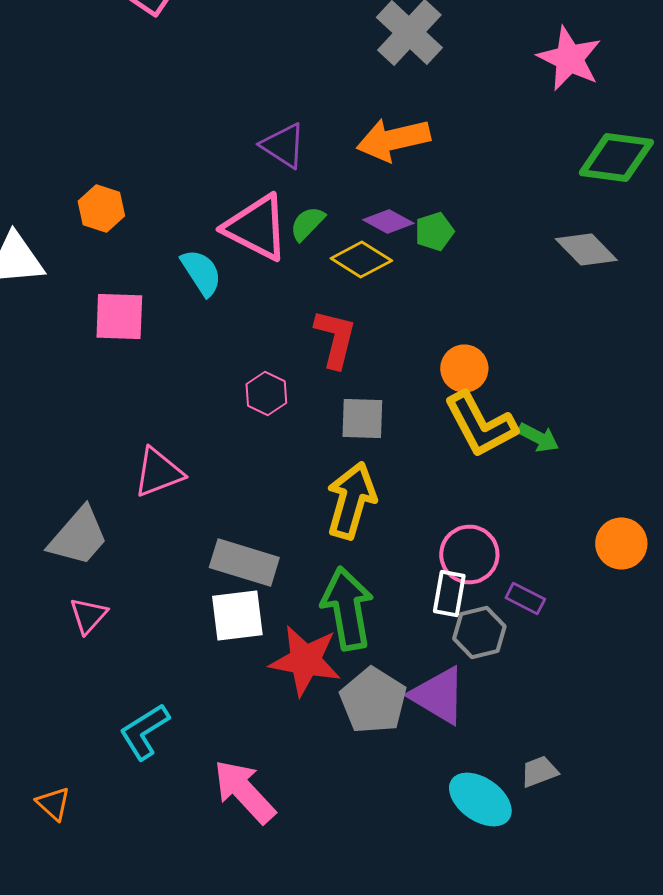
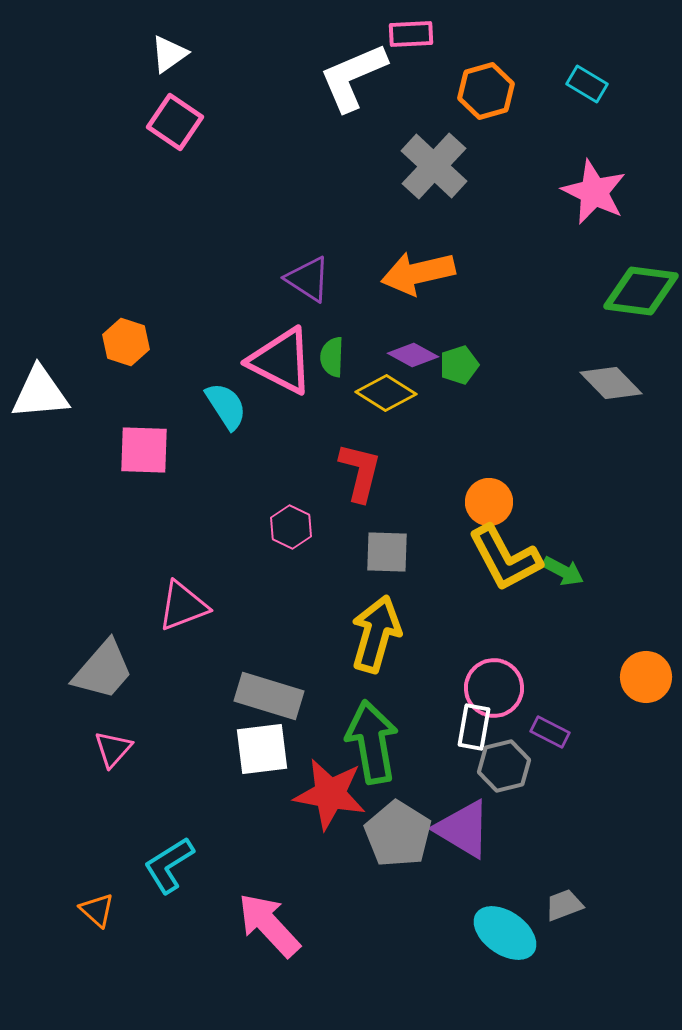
green semicircle: (307, 224) -> (332, 357), turned -42
orange triangle: (53, 804) -> (97, 910), moved

